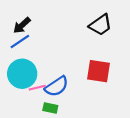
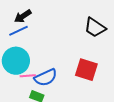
black trapezoid: (100, 25) -> (95, 27), turned 60

